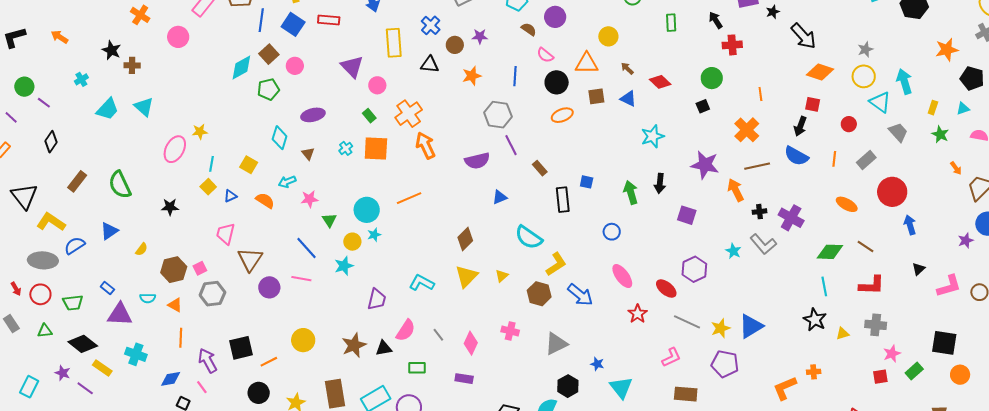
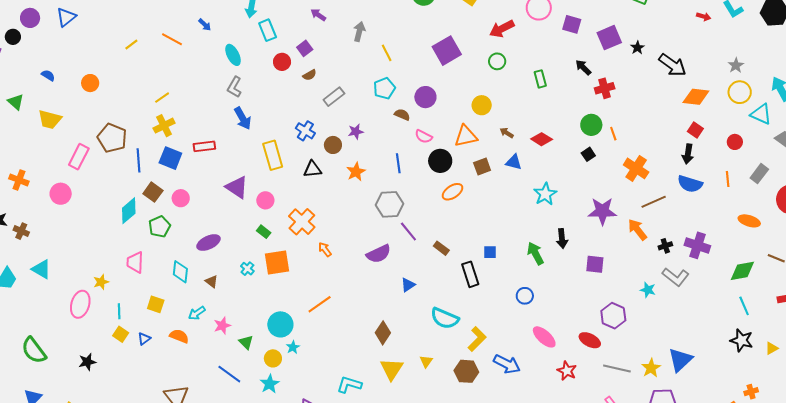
brown cross: (132, 65) -> (21, 231), turned 35
orange line: (760, 94) -> (613, 134), moved
red square: (813, 104) -> (695, 130), turned 35
orange arrow: (425, 145) -> (325, 249), size x0.6
pink trapezoid: (226, 234) -> (135, 262), moved

